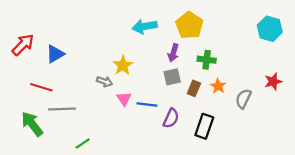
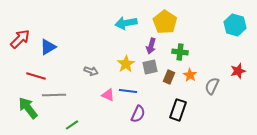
yellow star: (123, 65) -> (126, 64), moved
pink triangle: (124, 99) -> (108, 95), moved, turned -32
purple semicircle: (171, 118) -> (138, 114), moved

